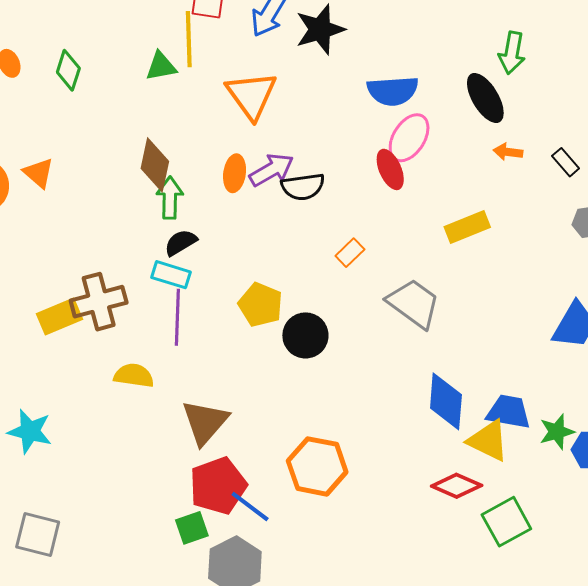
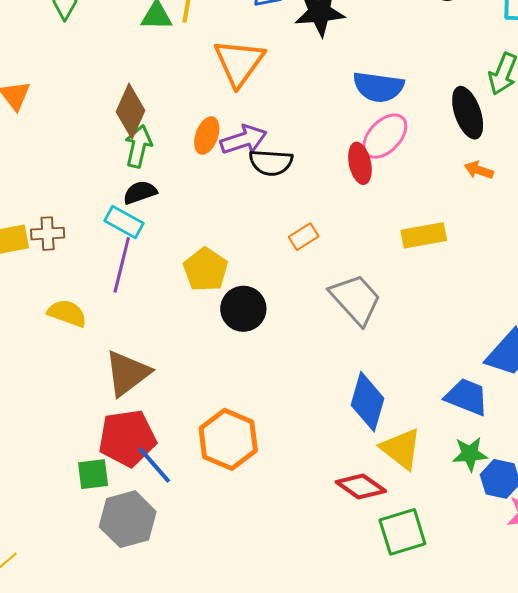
brown cross: (99, 302) -> (48, 234), size x0.6
blue trapezoid: (509, 412) -> (467, 397), moved

